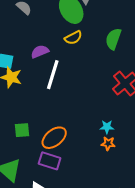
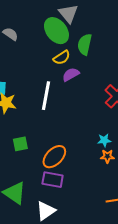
green semicircle: (113, 39) -> (85, 44), moved
purple semicircle: (40, 52) -> (71, 75), moved
green square: (22, 130) -> (20, 144), moved

